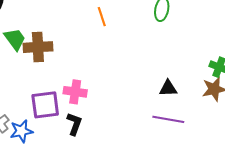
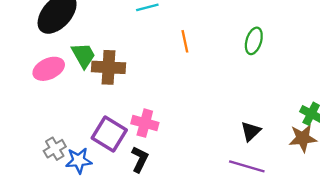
black triangle: (168, 88) -> (251, 131), turned -48
purple square: (45, 105) -> (109, 134), turned 32

